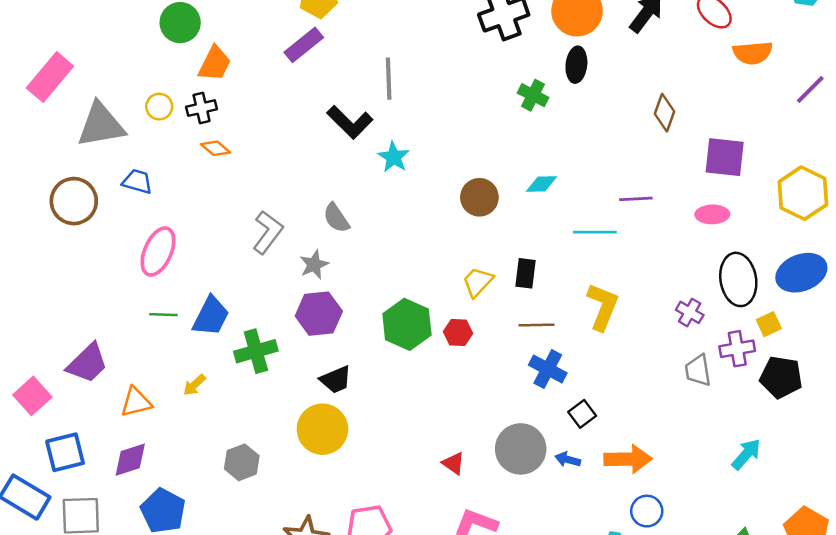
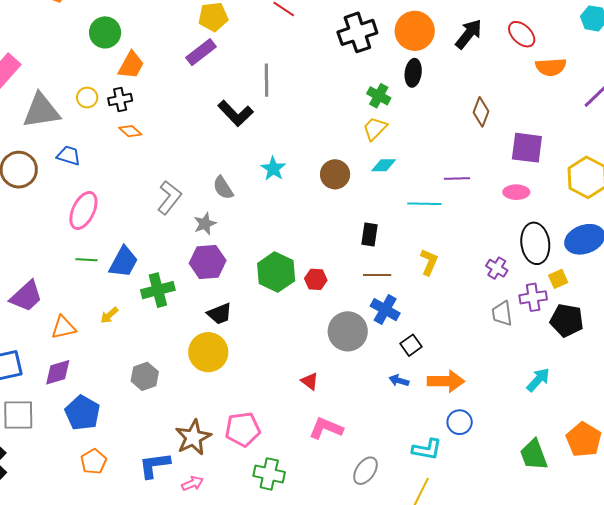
cyan star: (394, 157) -> (273, 169), moved
yellow trapezoid: (478, 282) -> (375, 129), moved
yellow L-shape: (603, 307) -> (429, 262), size x0.7
gray circle: (521, 449) -> (348, 331), moved

